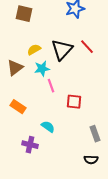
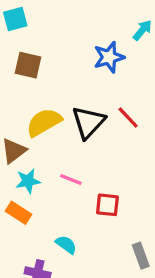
yellow semicircle: (34, 50) -> (44, 122), size x1.6
cyan star: (42, 69) -> (28, 181), moved
pink line: (51, 86) -> (71, 179), turned -48

